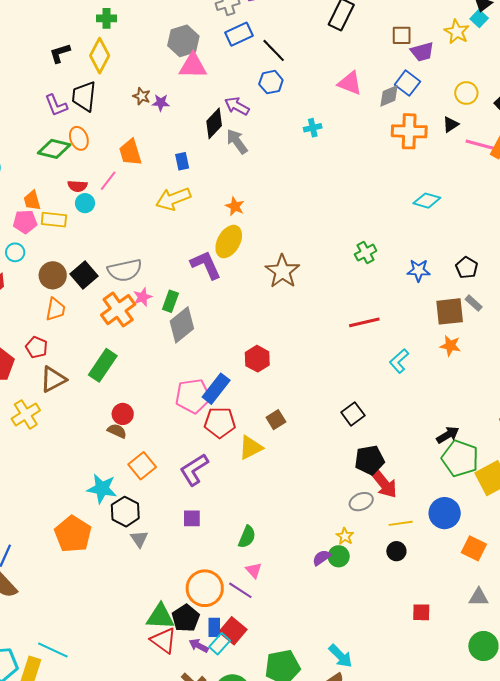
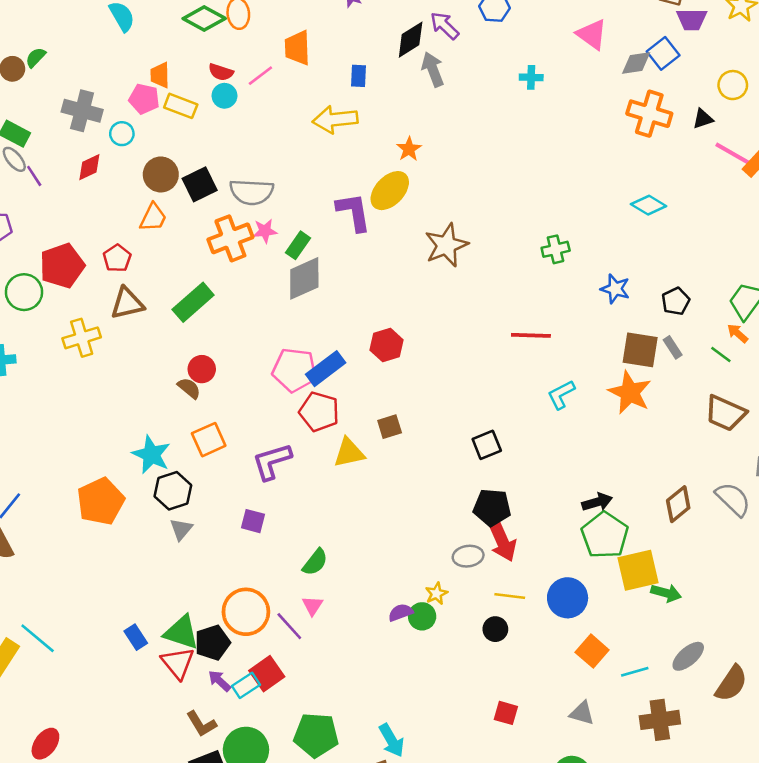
orange star: (450, 346) -> (630, 393), size x1.6
blue rectangle: (214, 627) -> (136, 637), moved, turned -48

